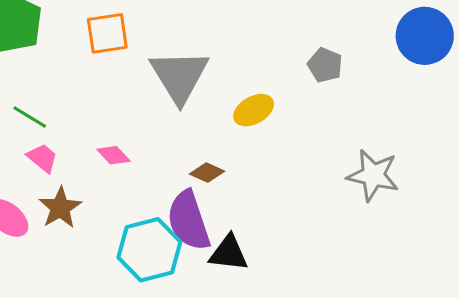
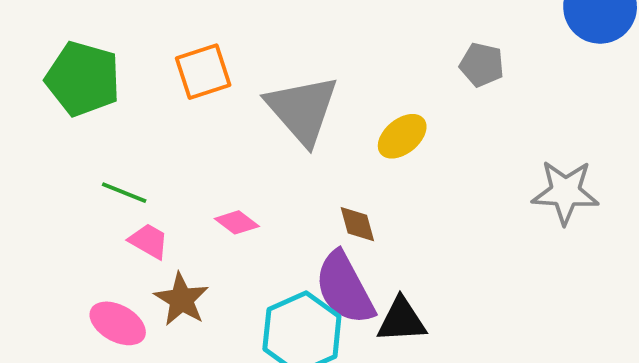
brown diamond: (207, 173) -> (357, 224), turned 60

